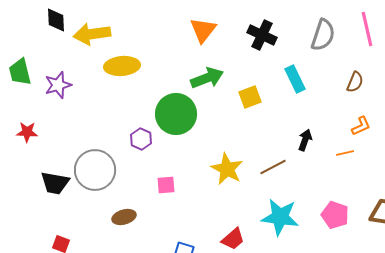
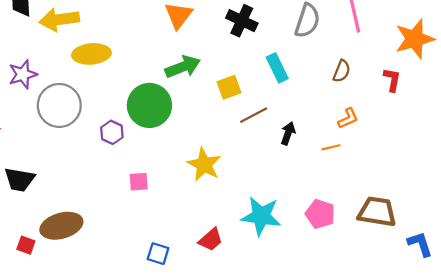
brown line: (273, 167) -> (254, 115), moved
gray circle: (95, 170) -> (59, 105), moved
brown ellipse: (124, 217) -> (61, 226), moved, size x1.6

